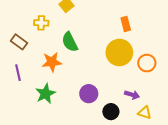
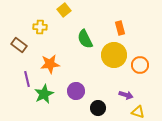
green semicircle: (70, 42) -> (85, 39), moved
purple line: (18, 73) -> (27, 79), moved
purple circle: (89, 94) -> (76, 91), moved
black circle: (111, 112) -> (98, 108), moved

